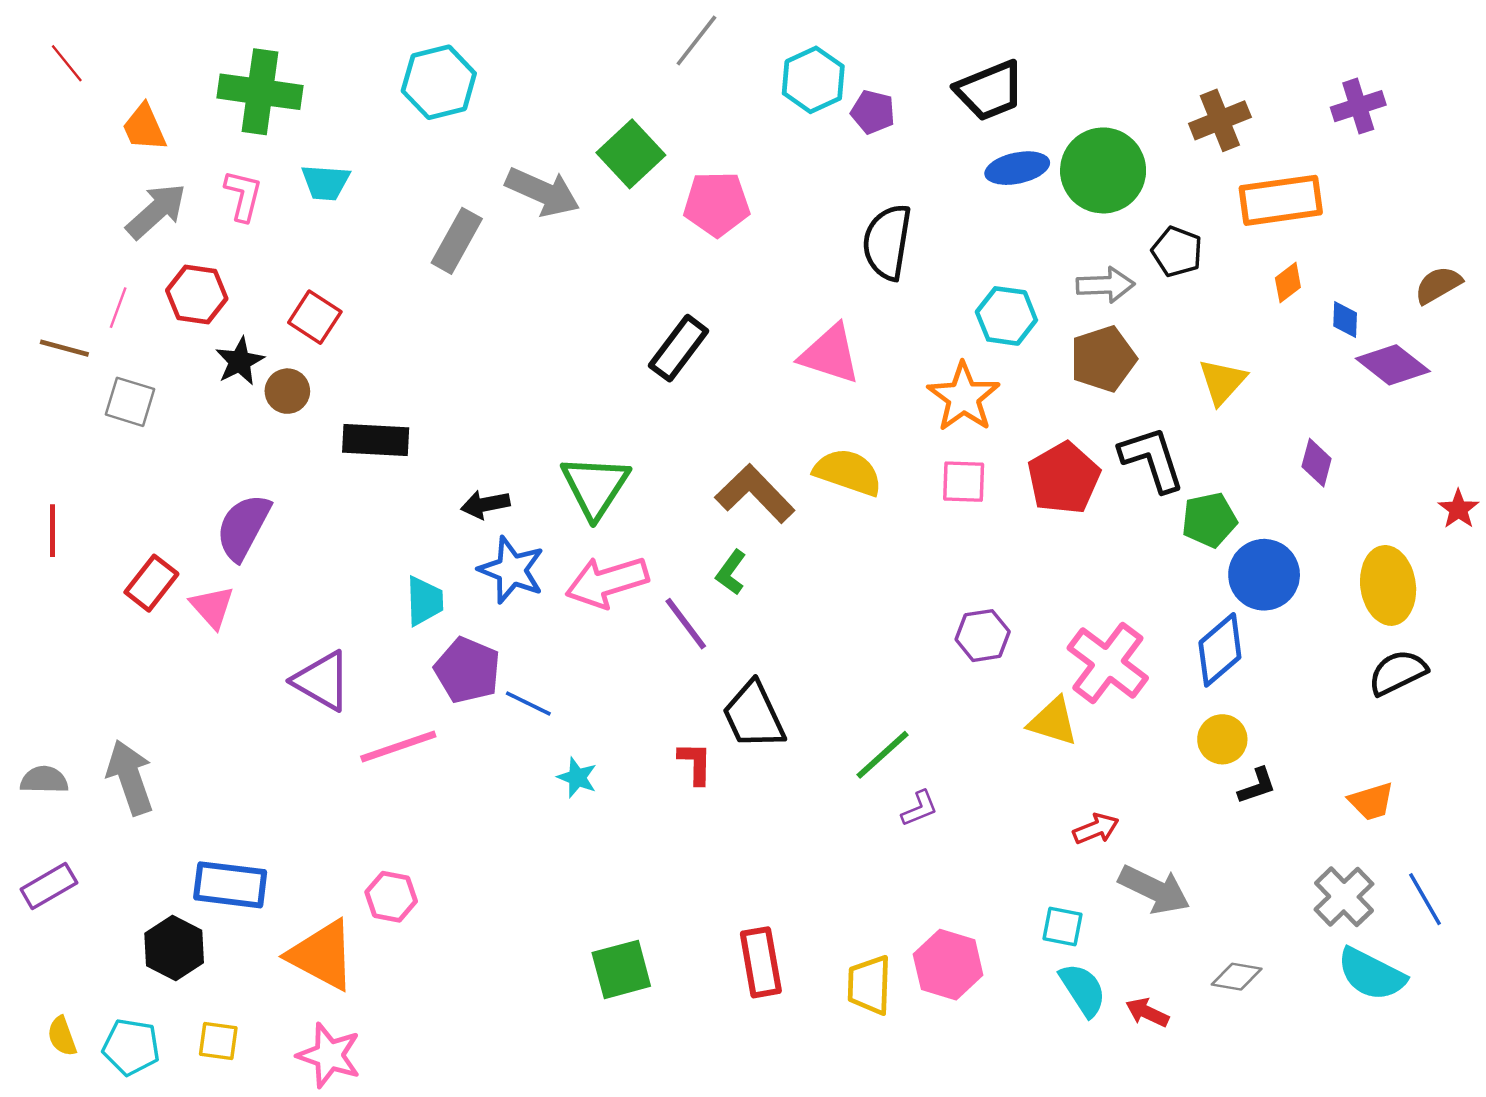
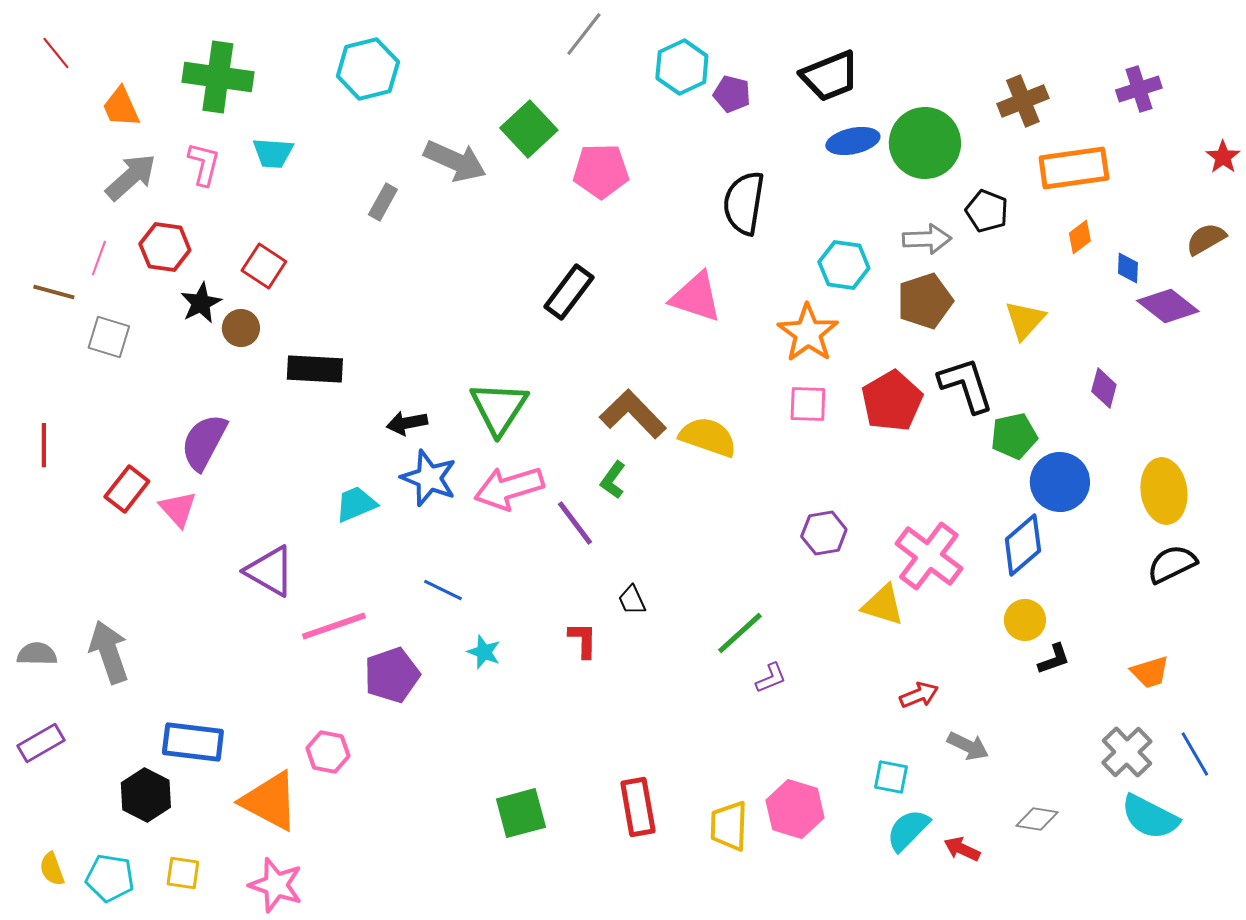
gray rectangle: (457, 241) -> (383, 202), size x0.7
yellow semicircle: (848, 472) -> (708, 437), moved
red star: (1458, 509) -> (1223, 157), moved
cyan trapezoid: (425, 601) -> (356, 504), turned -111
purple pentagon: (467, 670) -> (392, 675), moved, turned 30
black trapezoid: (754, 715) -> (632, 600), size x0.5
gray arrow: (1154, 890) -> (968, 746), size x0.7
cyan semicircle: (1083, 990) -> (908, 830), turned -102

